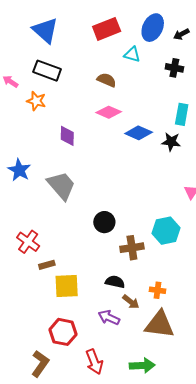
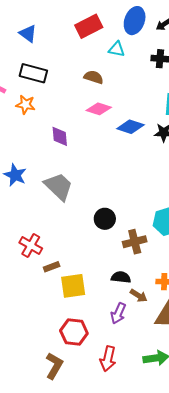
blue triangle: (45, 30) -> (28, 33), size x0.7
purple arrow: (109, 318) -> (118, 313), turned -85
red arrow: (94, 362) -> (108, 359), turned 40

